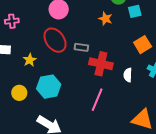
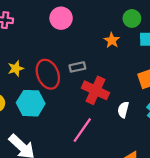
red ellipse: (55, 40) -> (48, 74), moved
gray rectangle: (81, 47) -> (77, 67), turned -32

